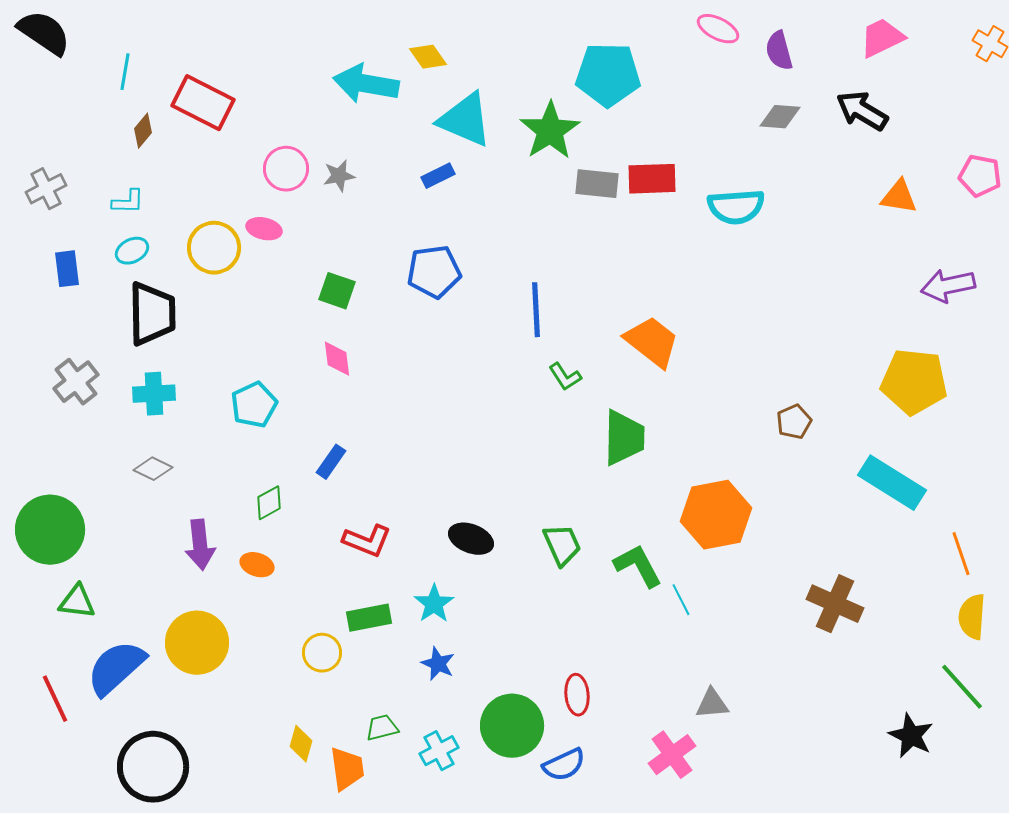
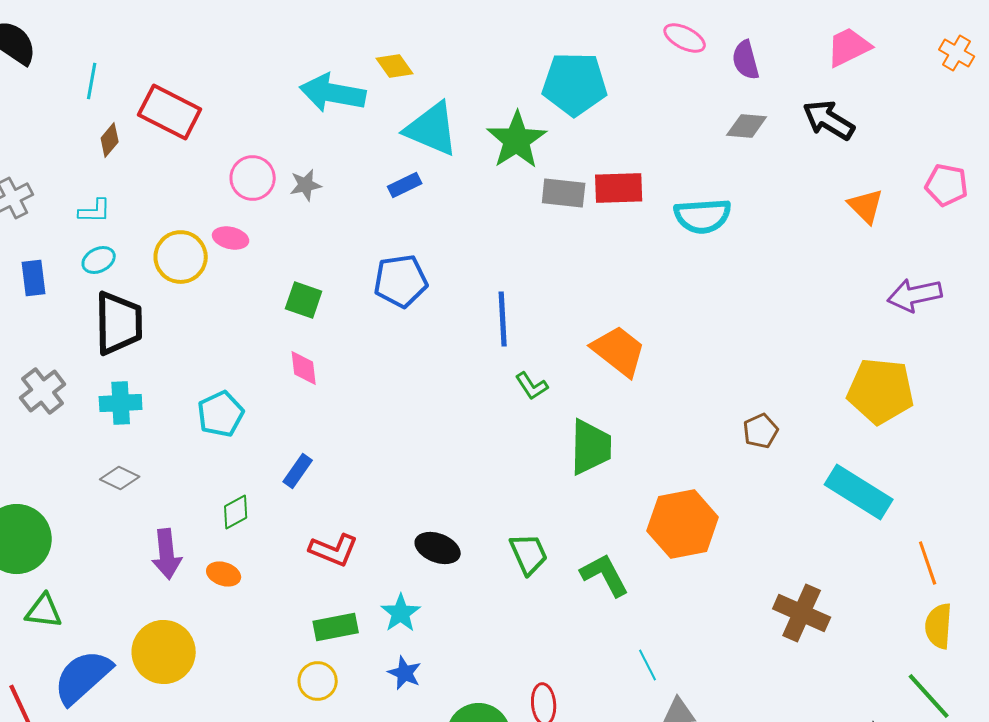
orange triangle: (899, 197) -> (866, 206), turned 36
cyan line: (681, 600) -> (648, 665), moved
yellow circle: (322, 653) -> (318, 681), moved

